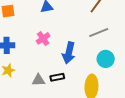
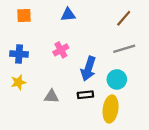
cyan circle: (106, 59) -> (117, 79), moved
black rectangle: (57, 77) -> (85, 95), moved

